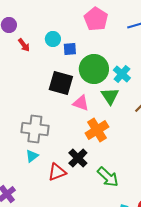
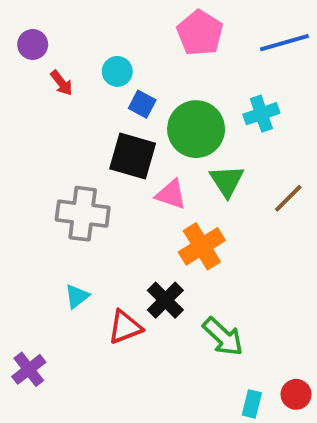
blue square: (70, 49) -> (142, 104), moved, turned 32
cyan cross: (122, 74) -> (261, 114), moved, turned 30
gray cross: (35, 129) -> (83, 214), moved

